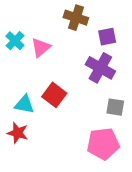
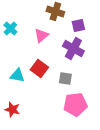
pink triangle: (41, 47) -> (41, 36), moved
gray square: (115, 107) -> (65, 78), moved
red star: (18, 133) -> (12, 110), moved

